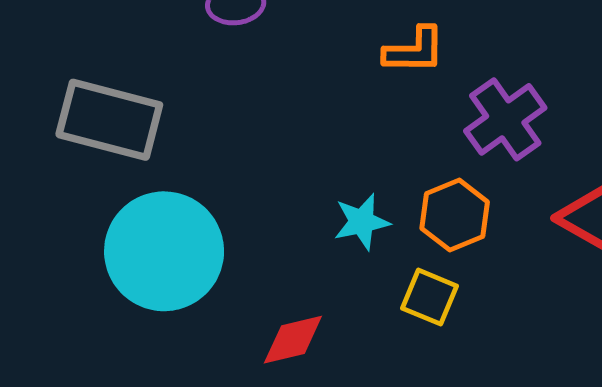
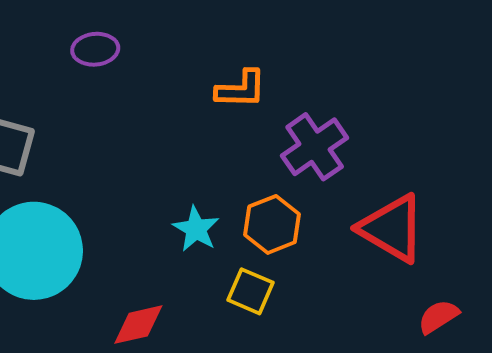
cyan star: (362, 222) -> (196, 229), turned -30

